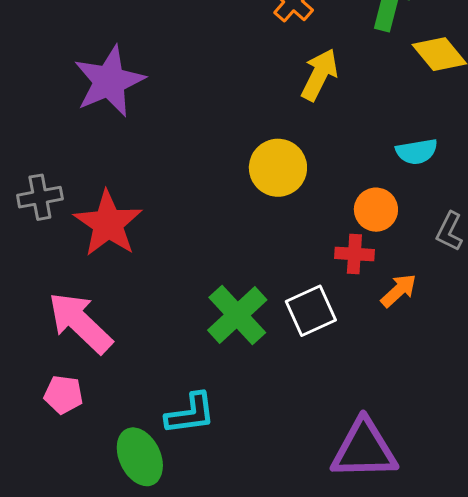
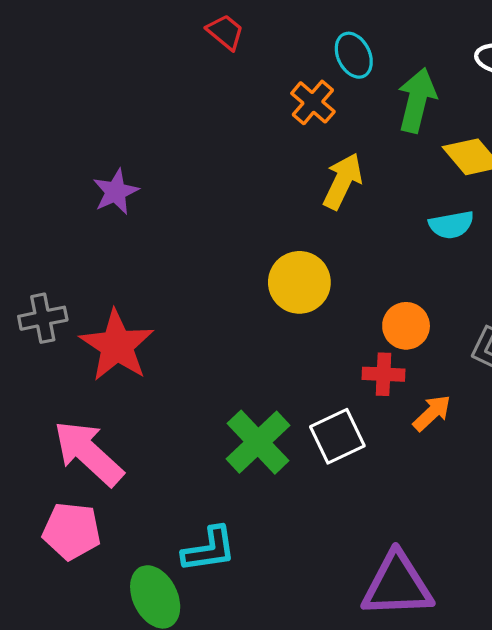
purple star: (109, 81) -> (116, 192), size x0.6
cyan semicircle: (417, 152) -> (451, 225), moved
pink pentagon: (63, 395) -> (72, 531), size x1.4

